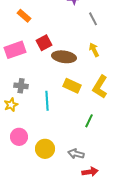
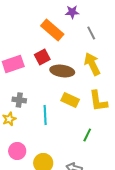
orange rectangle: (24, 16) -> (52, 30), moved, size x1.6
yellow arrow: (94, 50) -> (92, 64), size x1.6
yellow L-shape: (100, 87) -> (98, 101), turned -40

